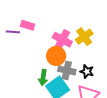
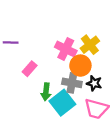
pink rectangle: (28, 25) -> (30, 69), moved, turned -64
orange circle: (56, 56) -> (80, 66), moved

